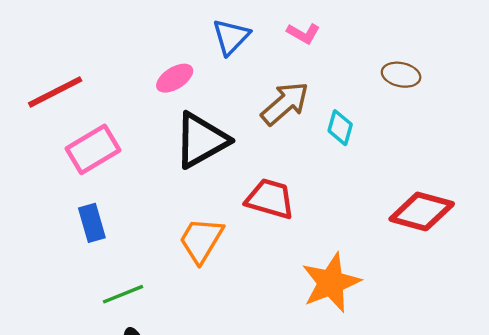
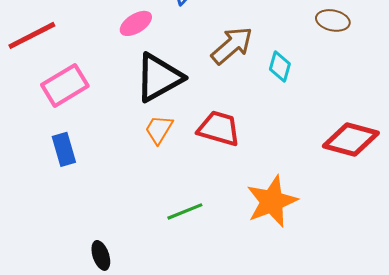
orange trapezoid: (201, 240) -> (159, 129), moved, size x0.7
green line: (123, 294) -> (185, 211), moved

